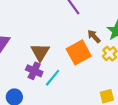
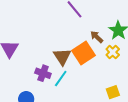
brown triangle: (40, 52) -> (62, 57), moved

